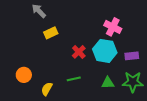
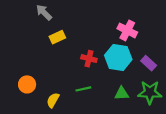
red cross: (79, 52) -> (89, 59), turned -32
purple rectangle: (132, 56) -> (149, 63), turned 48

